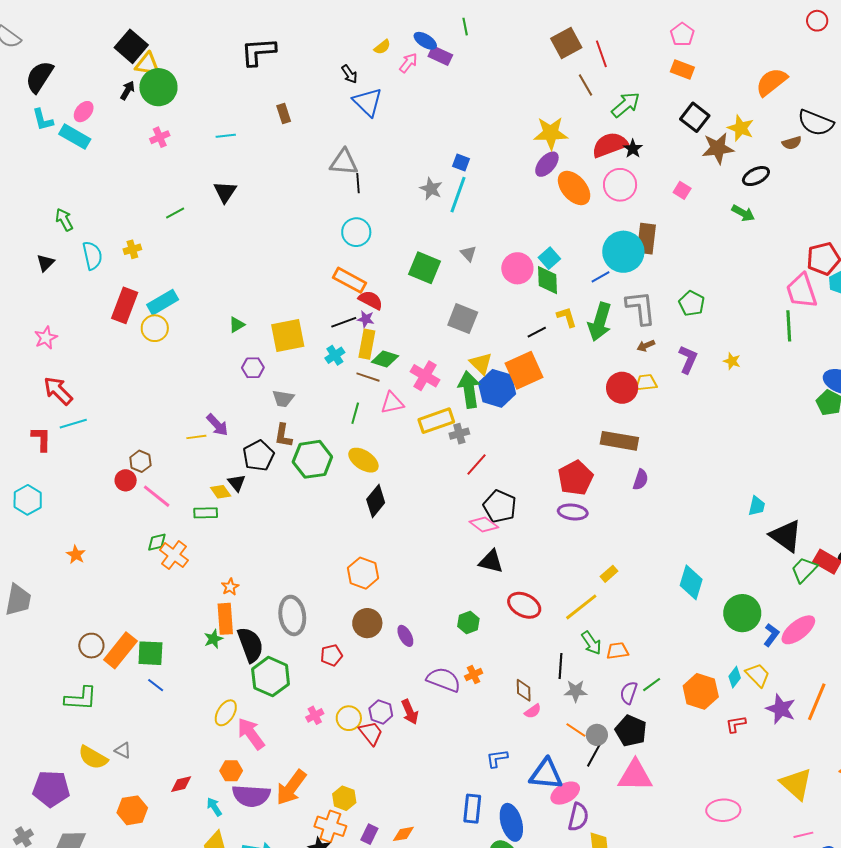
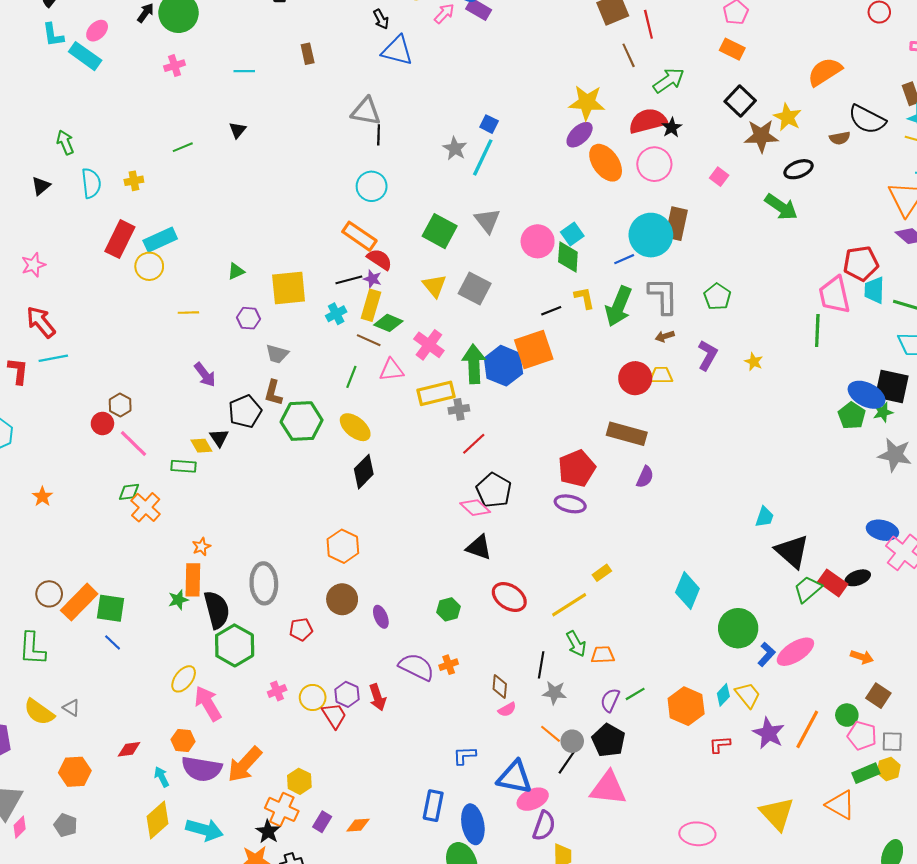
blue triangle: (368, 102) -> (397, 50), turned -36
black triangle: (225, 192) -> (238, 130), size x0.7
green arrow: (743, 213) -> (781, 207), size x1.4
gray triangle: (468, 254) -> (487, 221), size x1.5
yellow triangle: (481, 363) -> (434, 286), moved
yellow line: (196, 437) -> (188, 313), moved
green L-shape: (81, 699) -> (32, 649), turned 84

